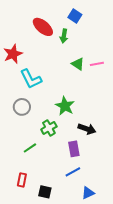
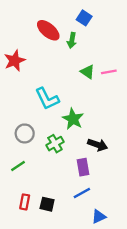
cyan L-shape: (31, 79) -> (47, 99), moved
gray circle: (22, 107) -> (25, 133), moved
green line: (30, 148) -> (18, 166), moved
black square: (45, 192) -> (47, 204), moved

